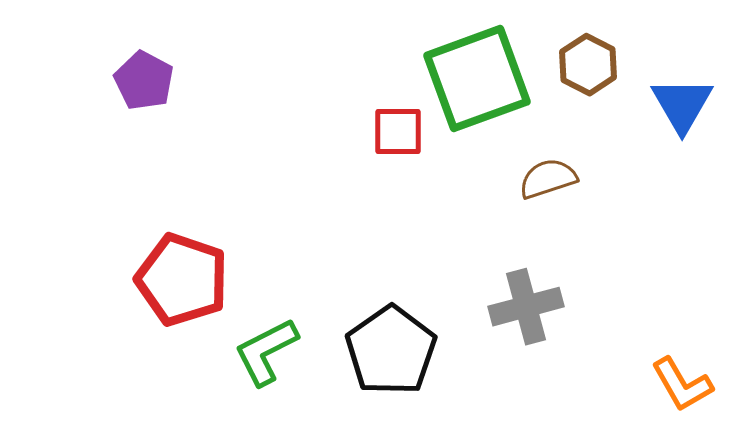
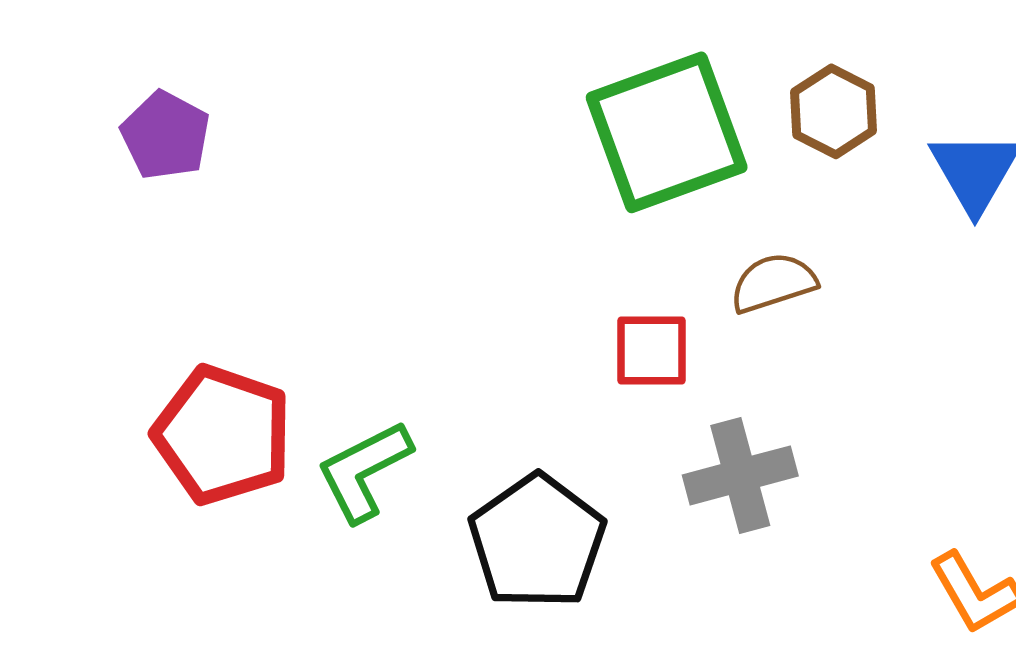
red square: (398, 132) -> (651, 351), moved
green L-shape: (266, 352) -> (364, 471), moved

